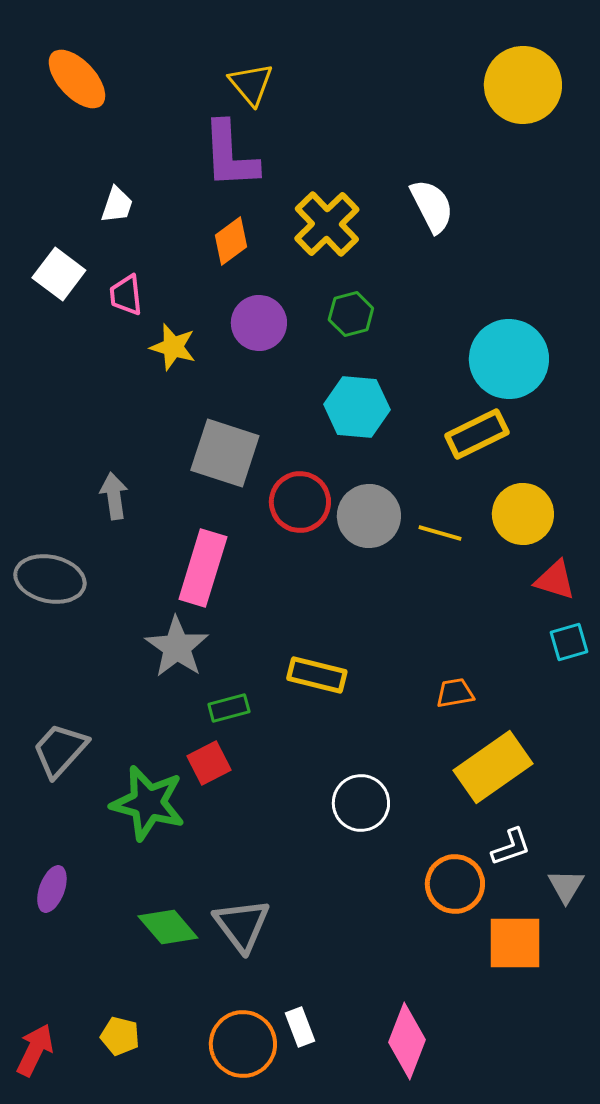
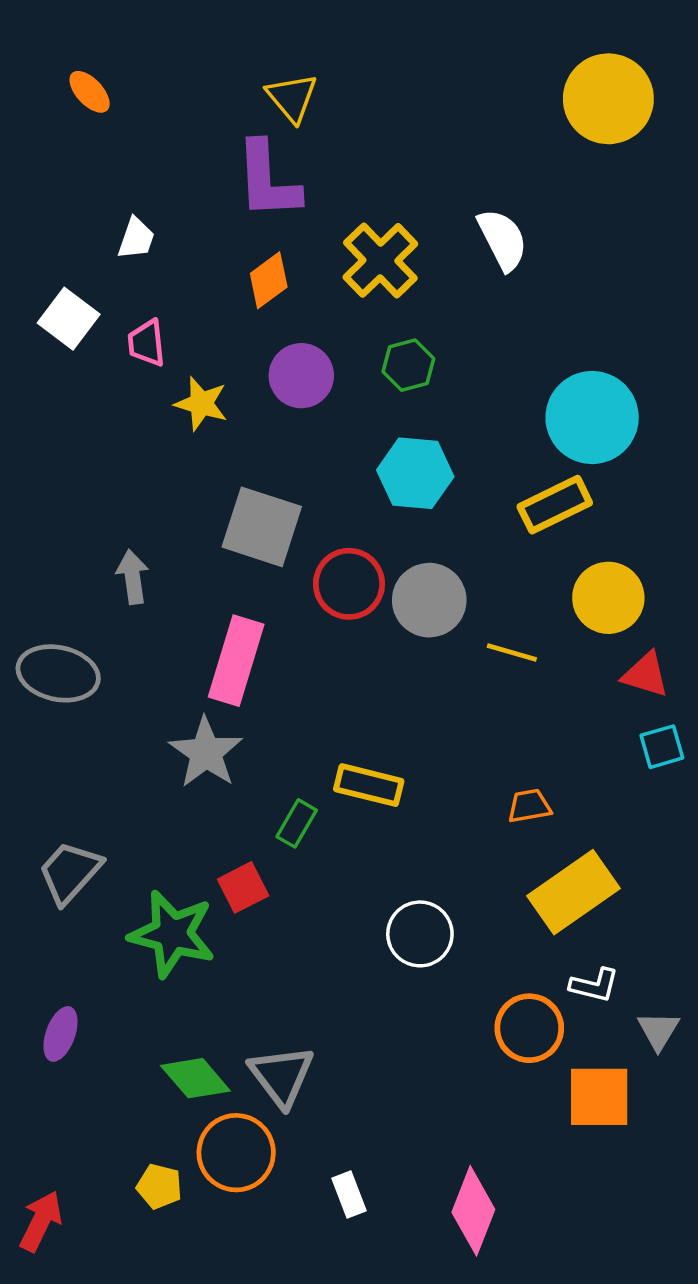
orange ellipse: (77, 79) -> (90, 92), size x0.6
yellow line: (440, 533) -> (512, 652), moved
green rectangle: (229, 708) -> (297, 823), moved, turned -45
white L-shape: (511, 847) -> (594, 985), turned 33
yellow pentagon: (120, 1036) -> (159, 1186), moved
orange circle: (243, 1044) -> (236, 1153), moved

